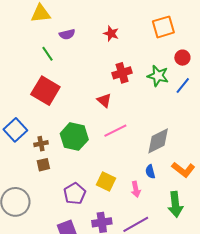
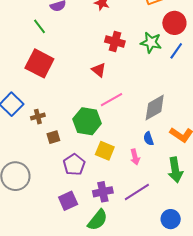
red circle: (182, 58) -> (174, 23), size x1.5
red cross: (122, 73) -> (115, 41), turned 36
green hexagon: (74, 137) -> (87, 121), moved
brown square: (43, 165) -> (53, 137), moved

